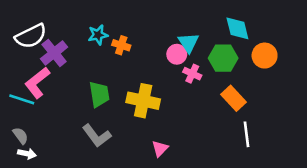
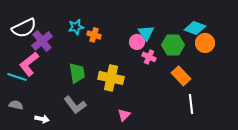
cyan diamond: (237, 28) -> (195, 28), moved, turned -55
gray semicircle: (20, 136) -> (16, 105), turned -40
white arrow: (27, 154) -> (42, 119), moved

